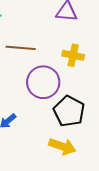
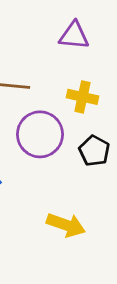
black pentagon: (69, 111) -> (94, 151), moved, size x0.7

